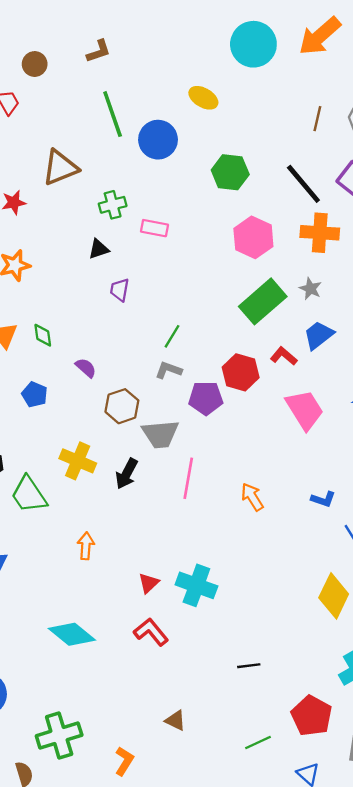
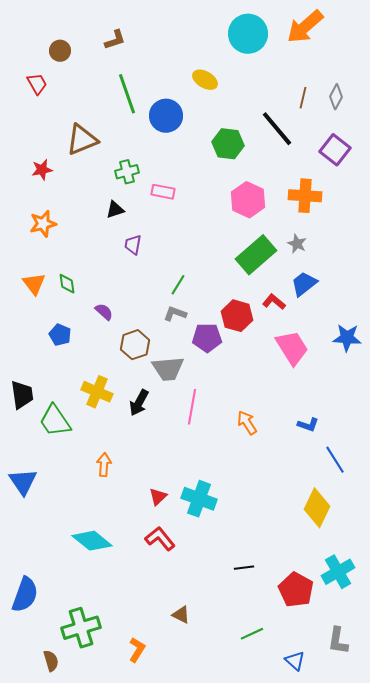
black line: (303, 184) -> (277, 129), moved
red pentagon: (312, 716) -> (296, 590), moved

